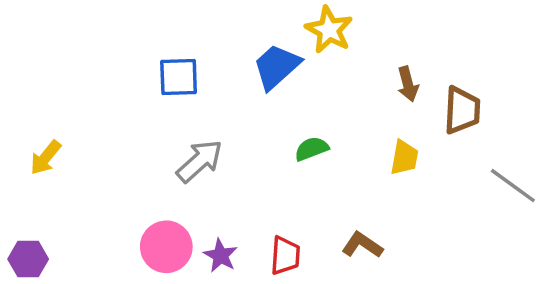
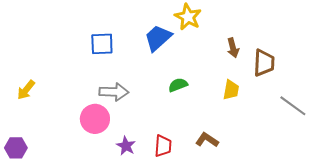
gray arrow: (200, 161) -> (114, 92), turned 44
pink circle: (166, 247) -> (95, 119), moved

